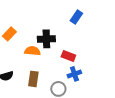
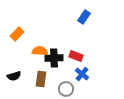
black cross: (46, 39) -> (54, 58), moved
blue cross: (74, 74) -> (82, 74), turned -32

